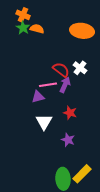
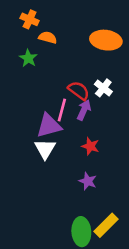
green star: (23, 28) -> (28, 58), moved
pink line: (48, 85) -> (62, 110), turned -66
purple triangle: (38, 97) -> (49, 126), size x1.5
white triangle: (44, 122) -> (45, 149), moved

